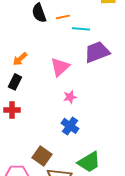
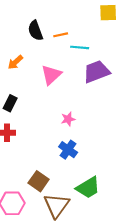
orange arrow: (20, 59) -> (15, 62), moved
pink triangle: (60, 67) -> (51, 75), moved

